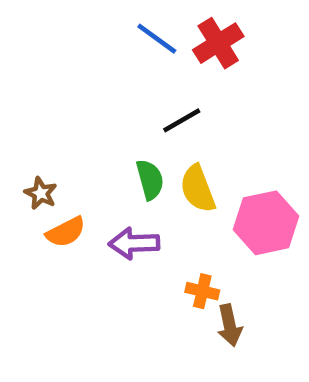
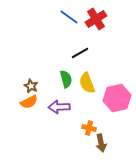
brown star: (41, 193) -> (31, 86), moved

